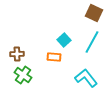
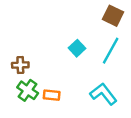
orange rectangle: (54, 57) -> (52, 95), moved

